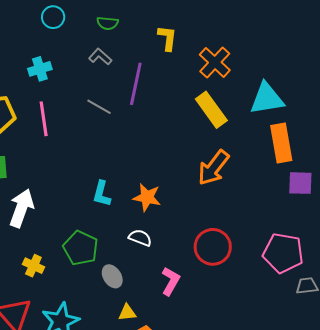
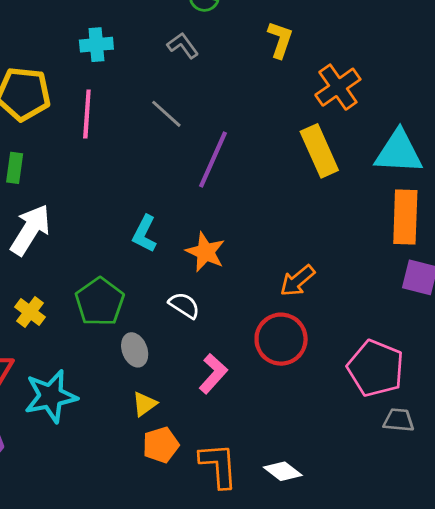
purple line: (136, 84) -> (213, 160), moved
orange arrow: (213, 168) -> (297, 281), moved, size x0.7
yellow triangle: (127, 313) -> (145, 404), turned -42

